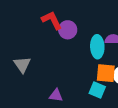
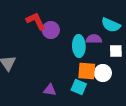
purple triangle: (56, 95) -> (50, 90), moved

